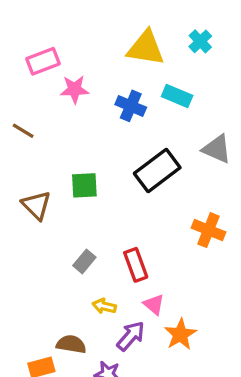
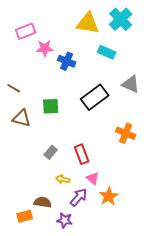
cyan cross: (200, 41) -> (121, 19), size x1.6
blue cross: (131, 106) -> (67, 61), moved
brown line: (23, 131) -> (14, 88), moved
brown triangle: (36, 205) -> (22, 118), turned -30

